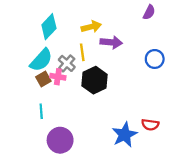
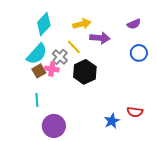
purple semicircle: (149, 12) -> (134, 24), moved, turned 40
yellow line: (82, 52) -> (74, 47), turned -35
blue star: (125, 135) -> (112, 121), size x0.7

